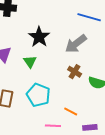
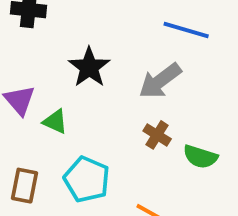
green triangle: (30, 62) -> (55, 121), moved, turned -32

